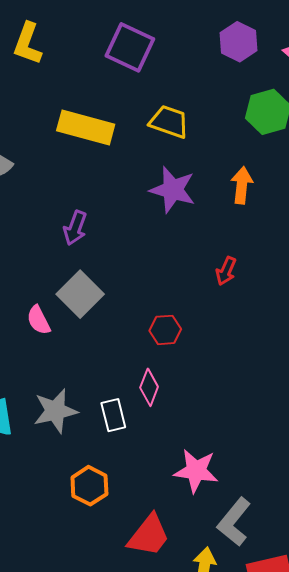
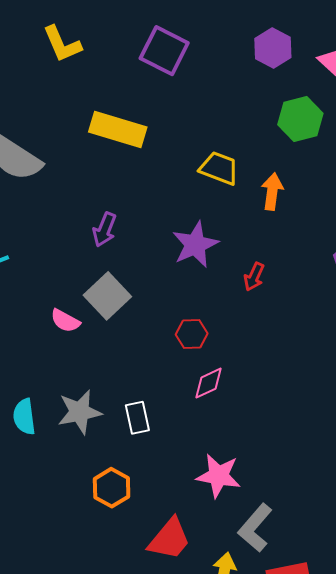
yellow L-shape: (28, 44) -> (62, 44), turned -45
yellow trapezoid: (169, 122) -> (219, 168), moved
purple star: (173, 190) -> (195, 245), moved, turned 30
pink semicircle: (39, 320) -> (65, 321), turned -36
pink diamond: (149, 387) -> (208, 383), moved, turned 42

